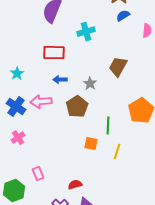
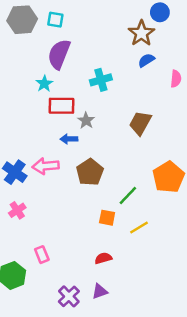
cyan star: (17, 74) -> (44, 84), moved
gray star: (90, 84) -> (86, 121), moved
green line: (108, 126) -> (128, 196), turned 42
yellow line: (117, 152) -> (139, 227), turned 42
red semicircle: (75, 185) -> (103, 258), moved

